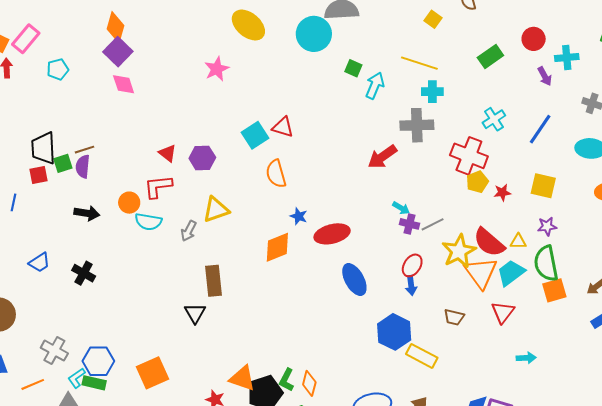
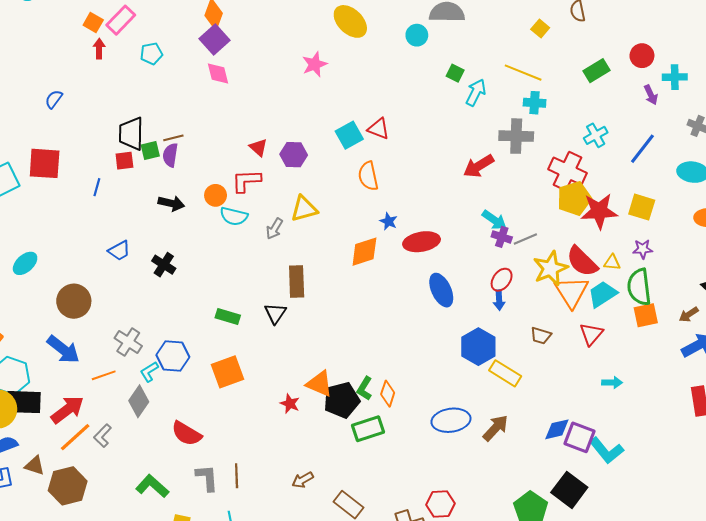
cyan circle: (314, 34) -> (417, 35), size x0.6
yellow pentagon: (477, 182) -> (574, 198), size x1.5
red star: (502, 192) -> (599, 211), size x2.0
cyan arrow: (401, 208) -> (494, 220), size x1.4
green rectangle: (94, 383) -> (228, 317), moved

